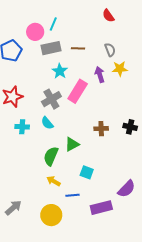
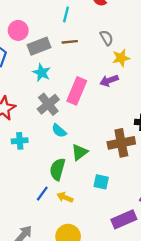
cyan line: (53, 24) -> (66, 14), moved
cyan star: (60, 71) -> (42, 73), moved
purple arrow: (100, 75) -> (109, 81), moved, turned -84
cyan semicircle: (47, 123) -> (59, 131), moved
brown cross: (101, 129) -> (121, 143), moved, size x1.6
blue line: (72, 195) -> (42, 194), moved, turned -40

